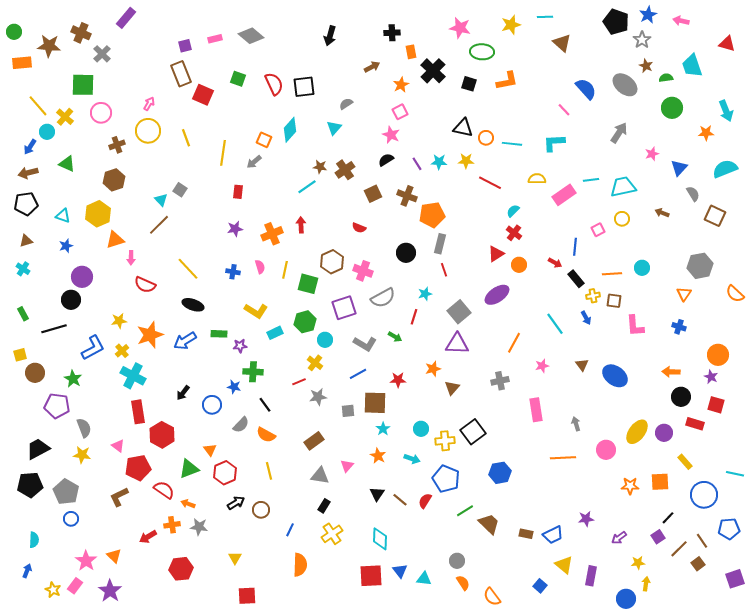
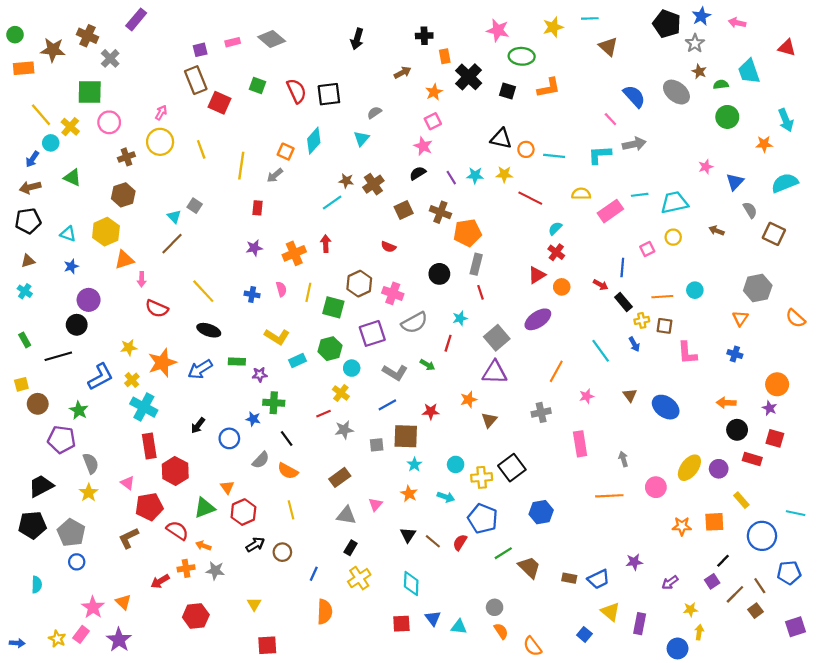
gray arrow: (619, 133) -> (634, 144), moved, turned 45
yellow star: (82, 455) -> (89, 493), turned 30
blue arrow: (27, 571) -> (17, 643), moved, turned 72
red square: (371, 576) -> (401, 624), size x0.7

